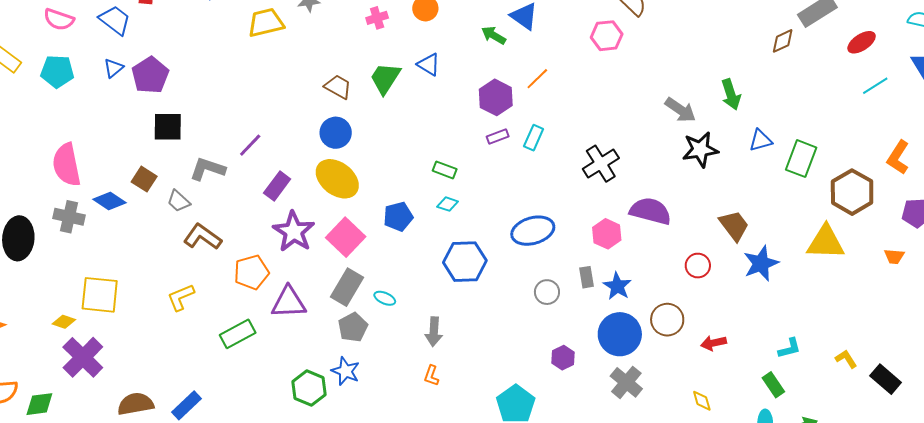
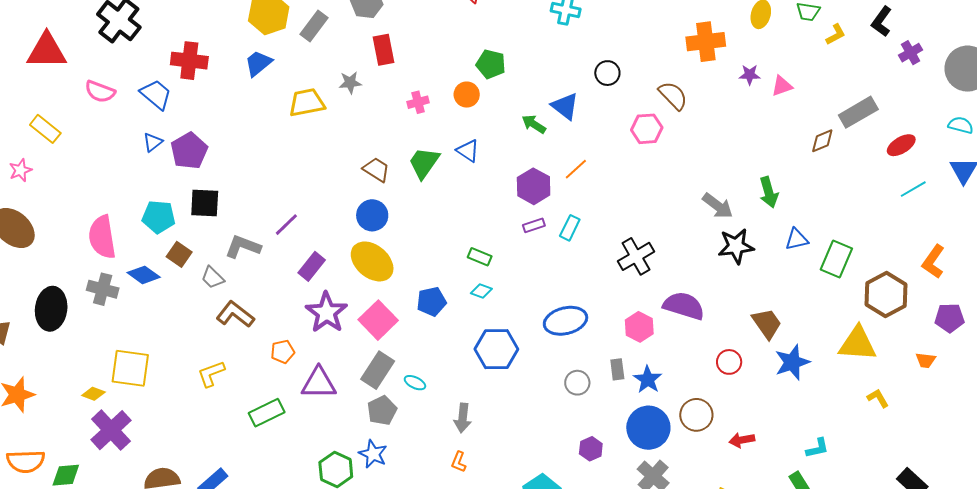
cyan pentagon: (57, 71) -> (159, 217), moved
orange pentagon: (251, 272) -> (283, 352), size x0.7
yellow L-shape: (846, 359) -> (878, 398), moved

